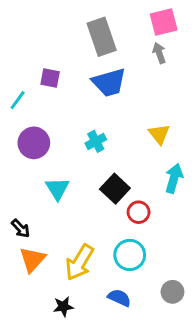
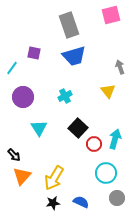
gray arrow: (159, 53) -> (120, 67), moved
cyan arrow: (174, 178) -> (115, 139), moved
cyan circle: (130, 255) -> (106, 173), moved
black star: (63, 307) -> (53, 203), moved

